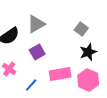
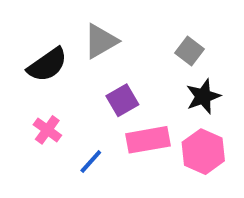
purple square: (37, 52) -> (122, 100), moved

